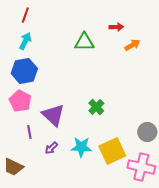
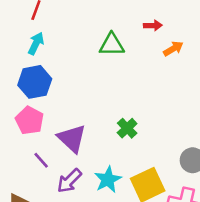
purple line: (29, 132) -> (41, 160), turned -32
cyan star: (81, 147) -> (108, 180), turned -30
purple arrow: (51, 148) -> (69, 181), size x1.5

